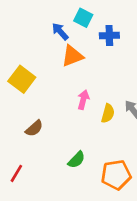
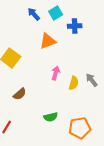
cyan square: (83, 18) -> (56, 13), turned 32
blue arrow: (60, 31) -> (34, 14), moved
green semicircle: (76, 160) -> (51, 117), turned 32

